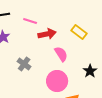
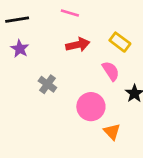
pink line: (30, 21) -> (70, 13), moved
pink semicircle: (61, 54) -> (111, 71), moved

